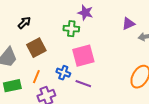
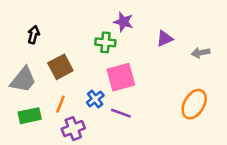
black arrow: (24, 23) -> (33, 35), moved, turned -32
purple triangle: (128, 24) -> (165, 39), moved
blue cross: (63, 73) -> (95, 99), turned 32

